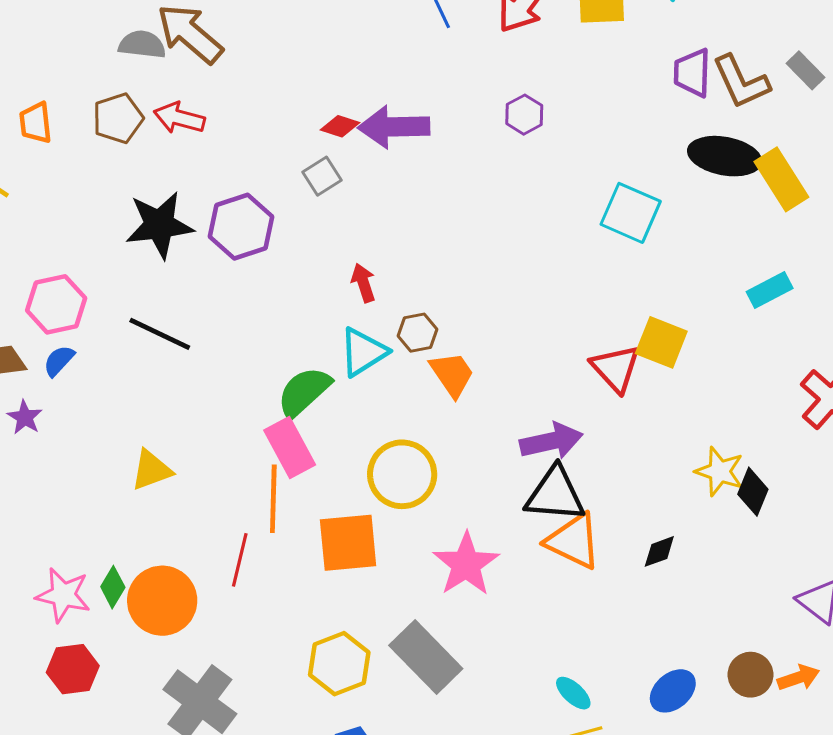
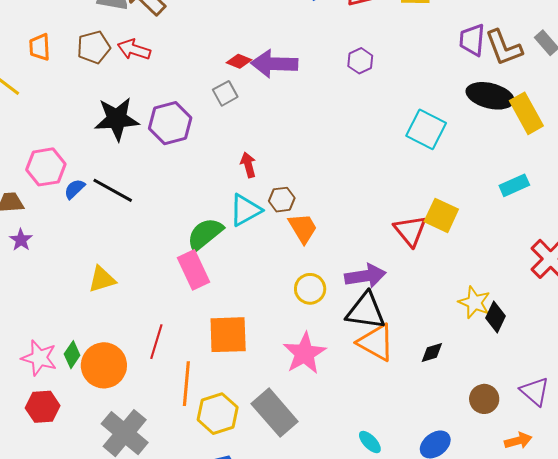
blue semicircle: (59, 361) -> (75, 189), moved
yellow circle: (402, 474) -> (310, 289), moved, size x0.7
orange line: (273, 499) -> (186, 384), moved
brown circle: (751, 675) -> (484, 399), moved

